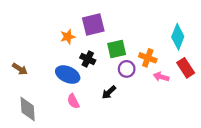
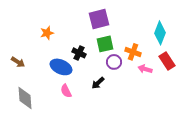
purple square: (93, 24) -> (99, 19), moved
orange star: (68, 37) -> (47, 33), moved

